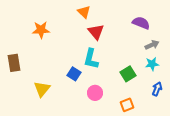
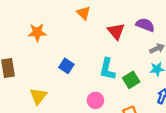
red triangle: (96, 32) -> (116, 31), moved
cyan L-shape: (91, 59) -> (107, 69), moved
blue square: (74, 74) -> (66, 66), moved

